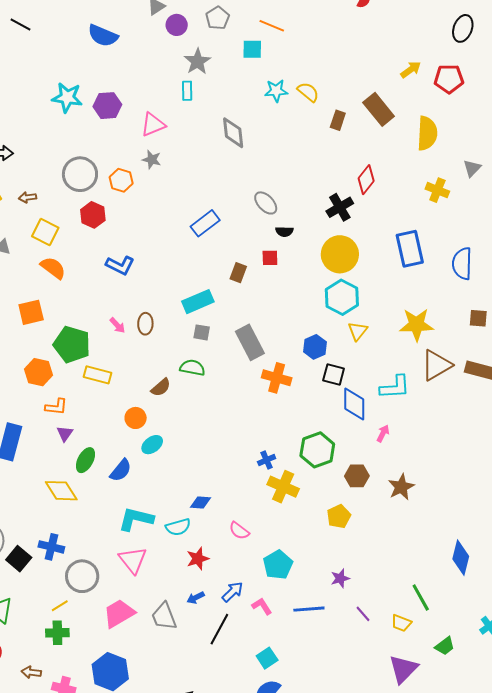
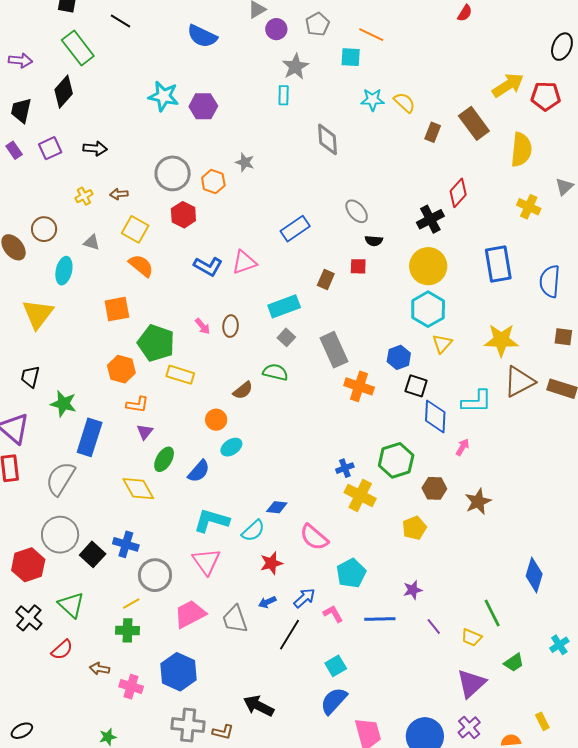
yellow arrow: (411, 70) -> (508, 85), size x1.5
pink triangle: (153, 125) -> (244, 262), moved
gray square: (202, 332) -> (286, 337), turned 30
cyan semicircle: (178, 527) -> (253, 531), turned -30
pink semicircle: (239, 531) -> (314, 537), size x1.4

